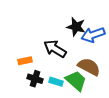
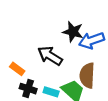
orange rectangle: (25, 61) -> (17, 69), turned 48
brown semicircle: (89, 67) -> (87, 75), turned -115

